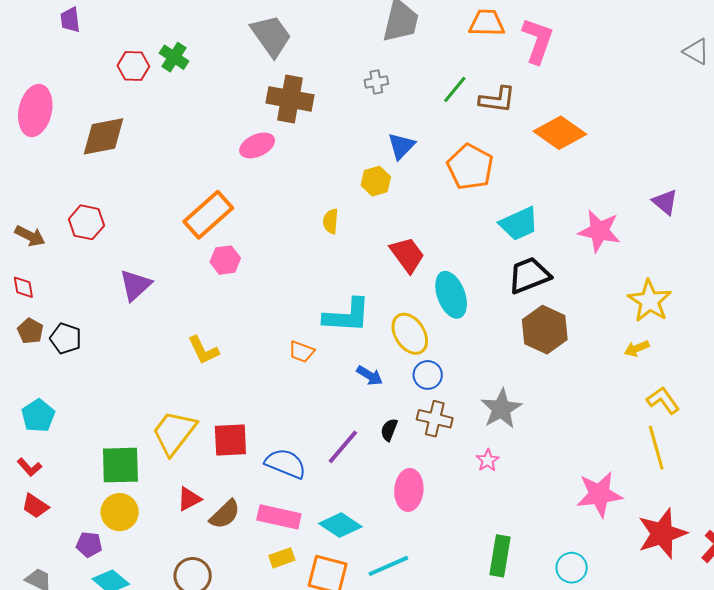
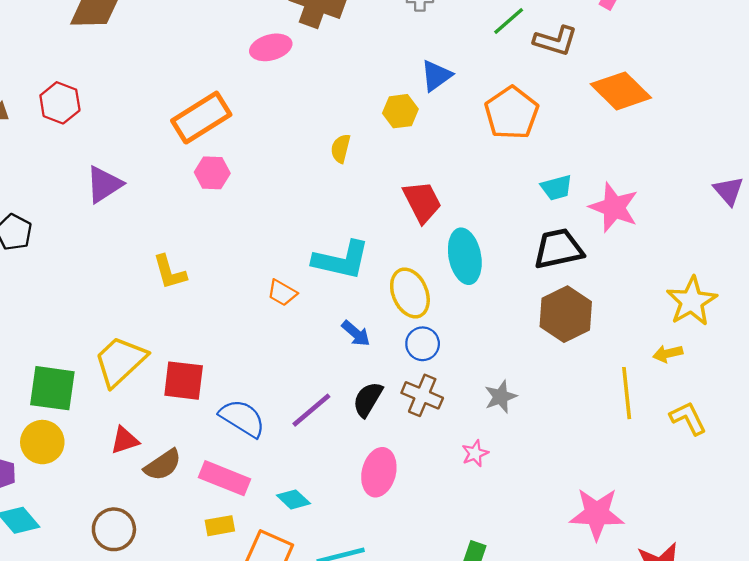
cyan trapezoid: (519, 224) -> (556, 188), size x0.7
pink star: (599, 231) -> (614, 207), moved
gray star: (501, 409) -> (501, 397), size x0.7
black semicircle: (389, 430) -> (368, 399), size x1.4
yellow line: (656, 448) -> (627, 393), moved
cyan diamond: (340, 525) -> (293, 499), size x0.7

